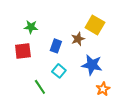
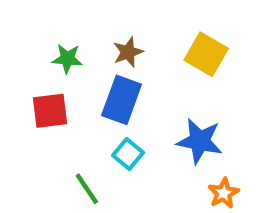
brown star: (78, 39) -> (128, 52), moved
blue rectangle: (56, 46) -> (122, 100), size x1.5

